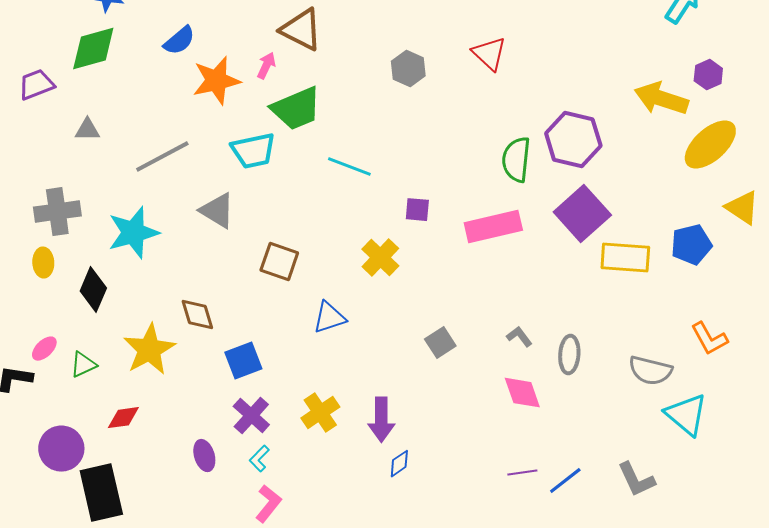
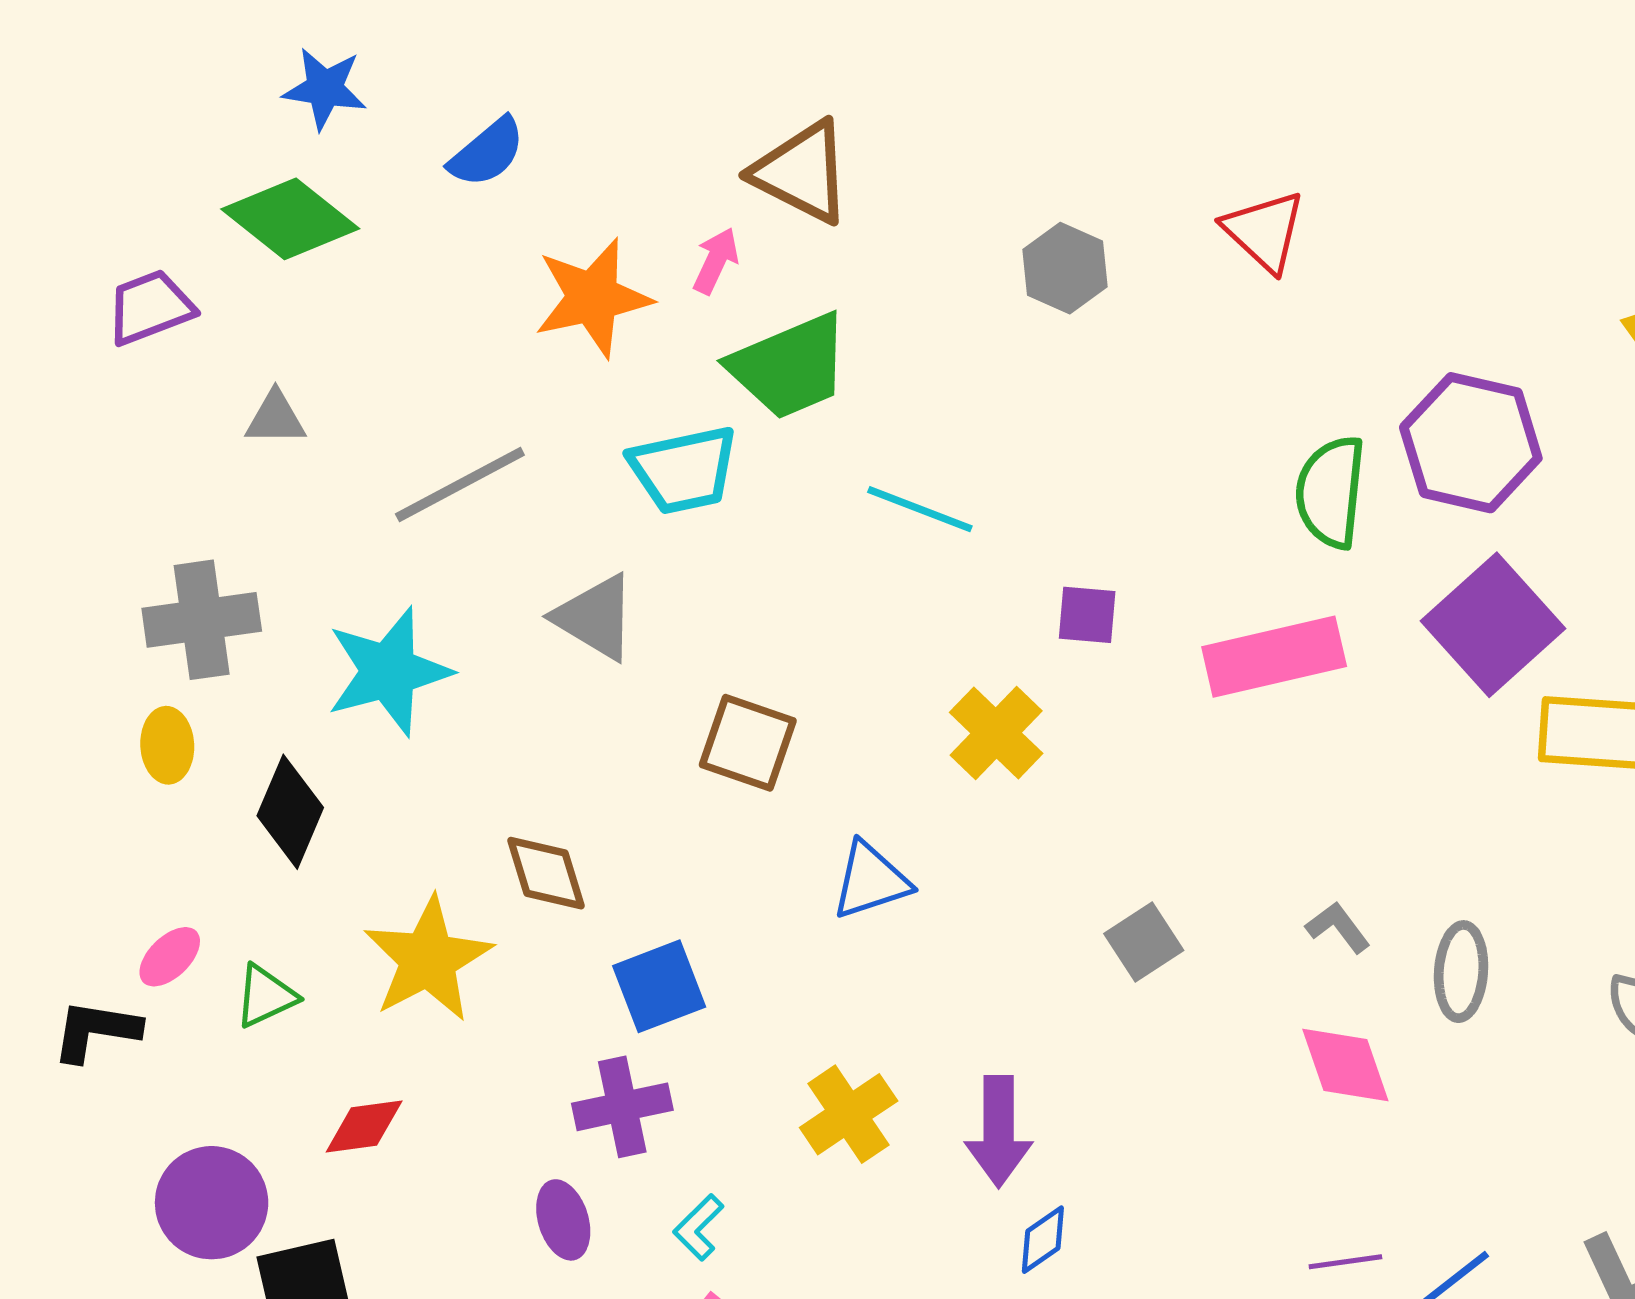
blue semicircle: (179, 41) -> (487, 152), moved
green diamond: (93, 49) -> (290, 219), turned 54
purple cross: (251, 416) -> (622, 1107), moved, turned 36

